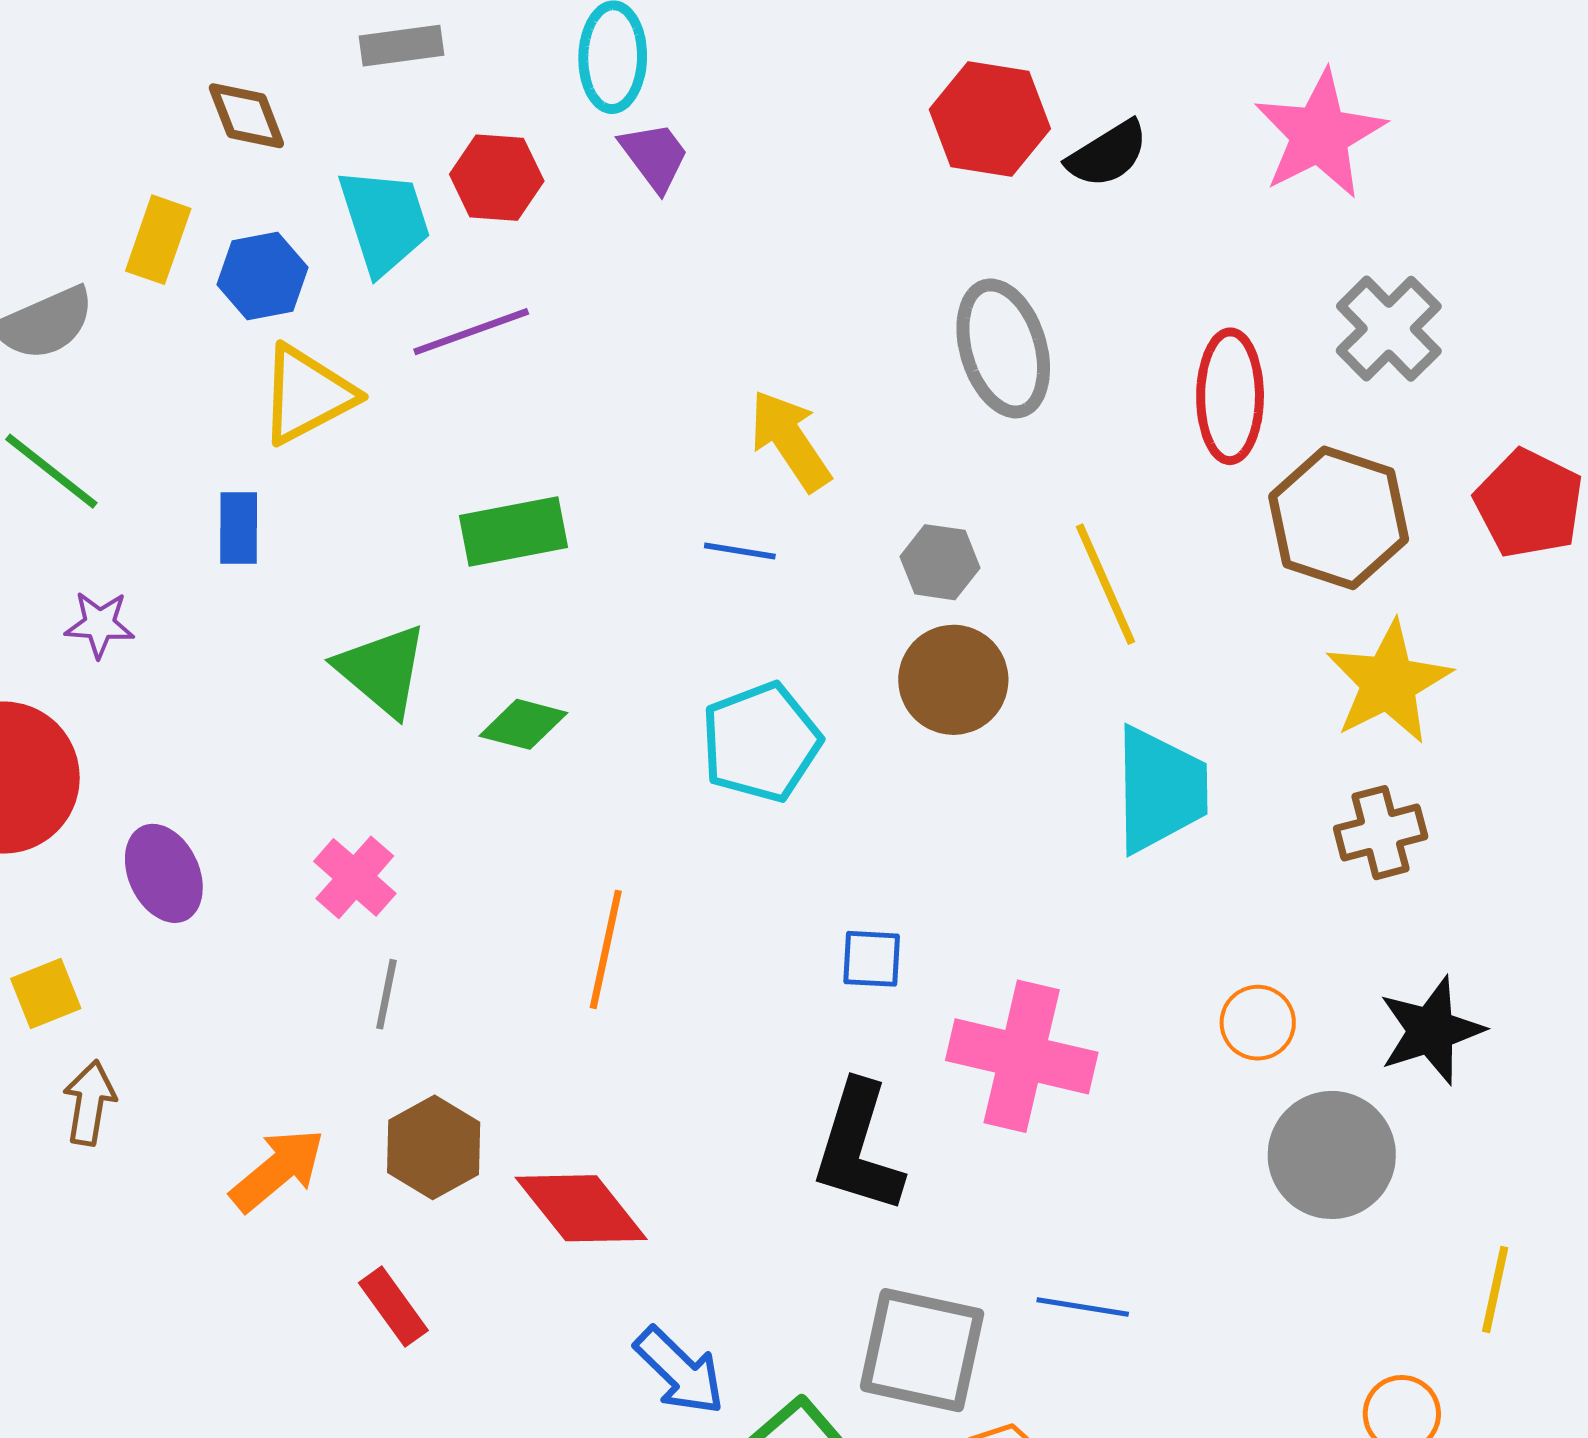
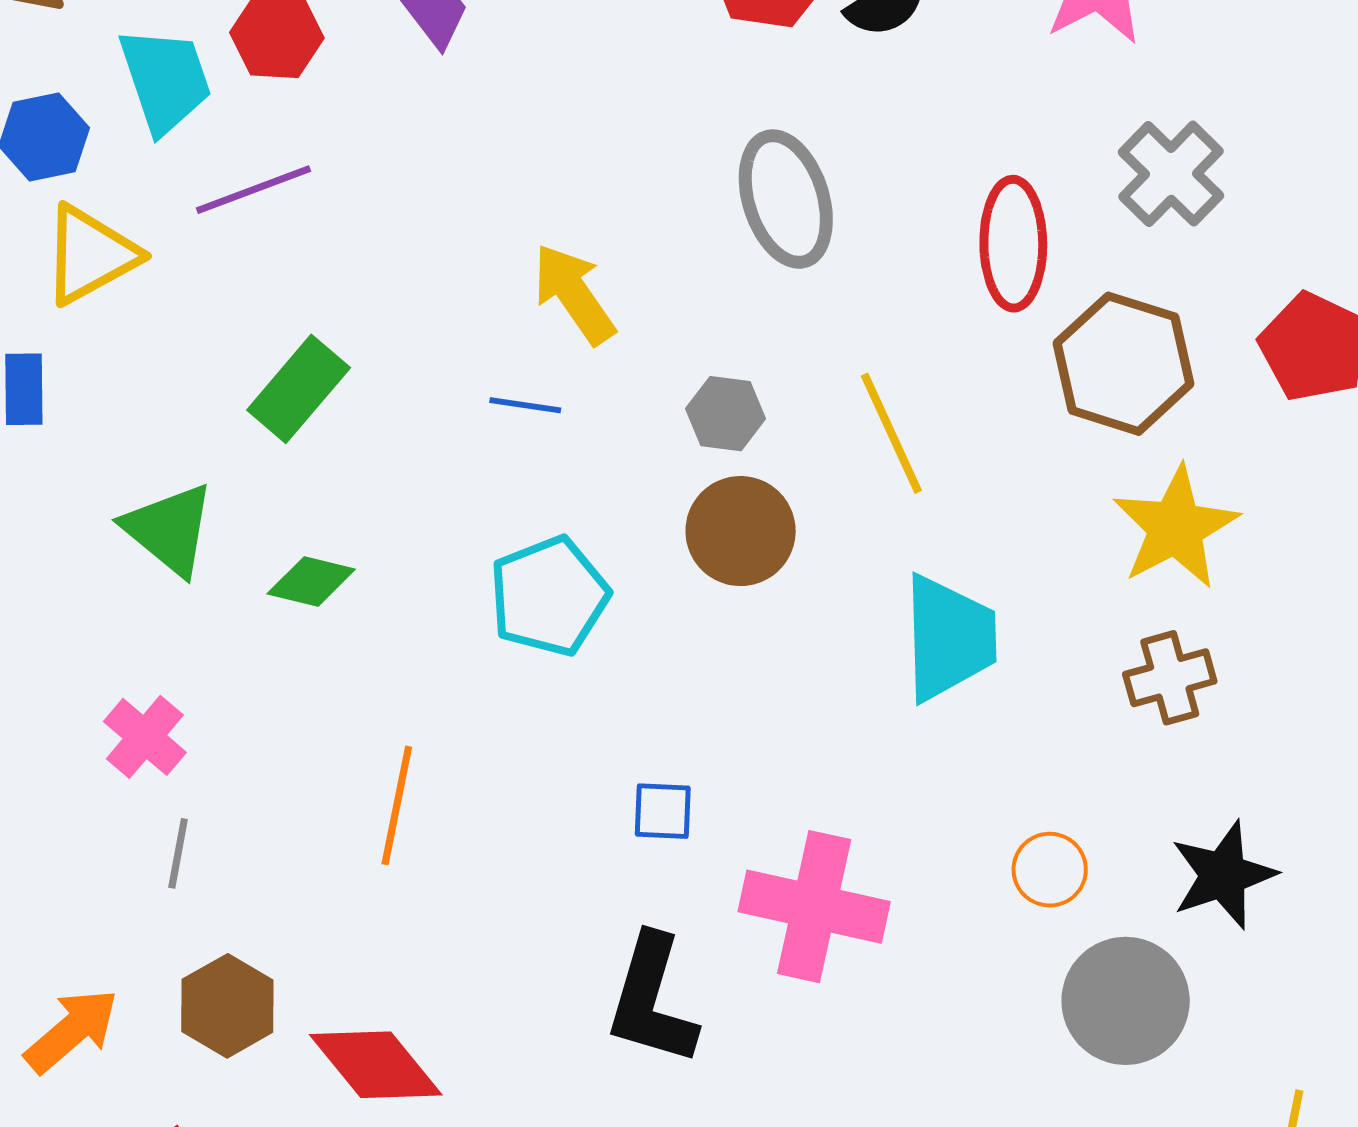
green rectangle: (513, 532) -> (299, 389), turned -38

